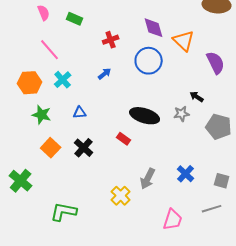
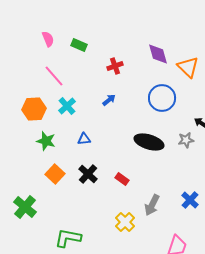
blue circle: (149, 61) -> (162, 98), moved
red rectangle: (124, 139) -> (122, 179), moved

